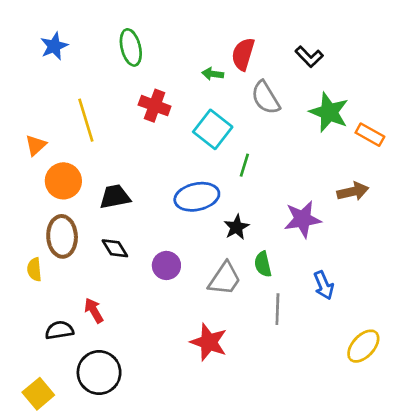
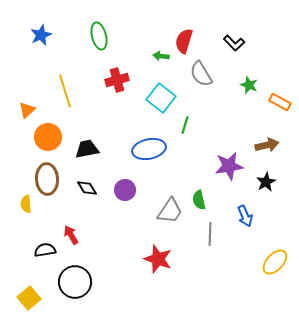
red cross: (155, 106) -> (117, 80), turned -35
green star: (329, 112) -> (249, 85), size x0.6
black star: (236, 227) -> (266, 182), moved
purple circle: (166, 265) -> (125, 190), moved

